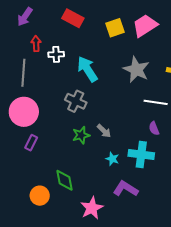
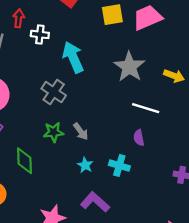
cyan cross: (141, 155) -> (119, 166), size x0.7
green diamond: (65, 180) -> (24, 161), moved

